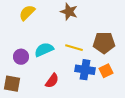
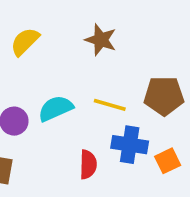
orange square: (106, 71) -> (168, 161), moved
red semicircle: (52, 81) -> (88, 164), moved, turned -35

